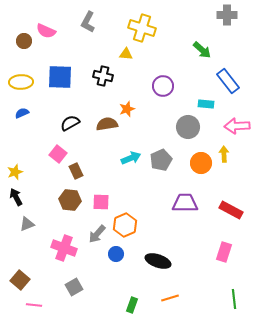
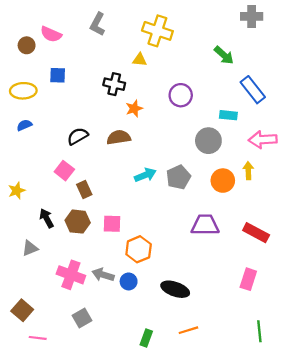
blue square: (60, 77) -> (58, 75), moved, size x0.6
orange star: (127, 109) -> (134, 108), moved
black arrow: (16, 197) -> (47, 218), moved
gray arrow: (97, 234) -> (103, 275), moved, turned 66

